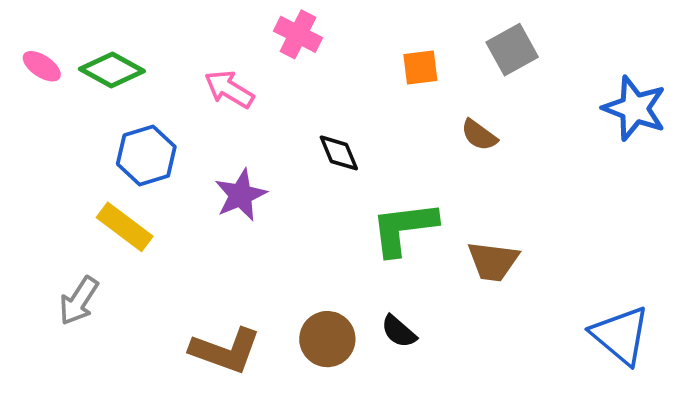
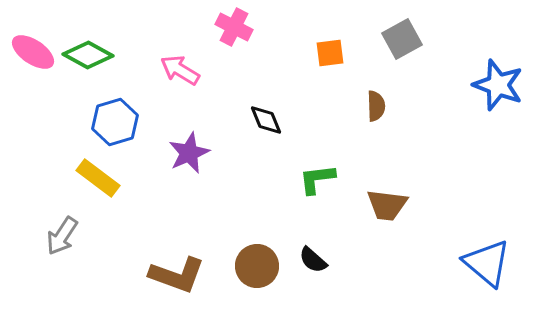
pink ellipse: (42, 66) -> (33, 52), size x1.4
brown semicircle: (479, 135) -> (376, 106), turned -128
green L-shape: (404, 228) -> (317, 179), size x0.7

